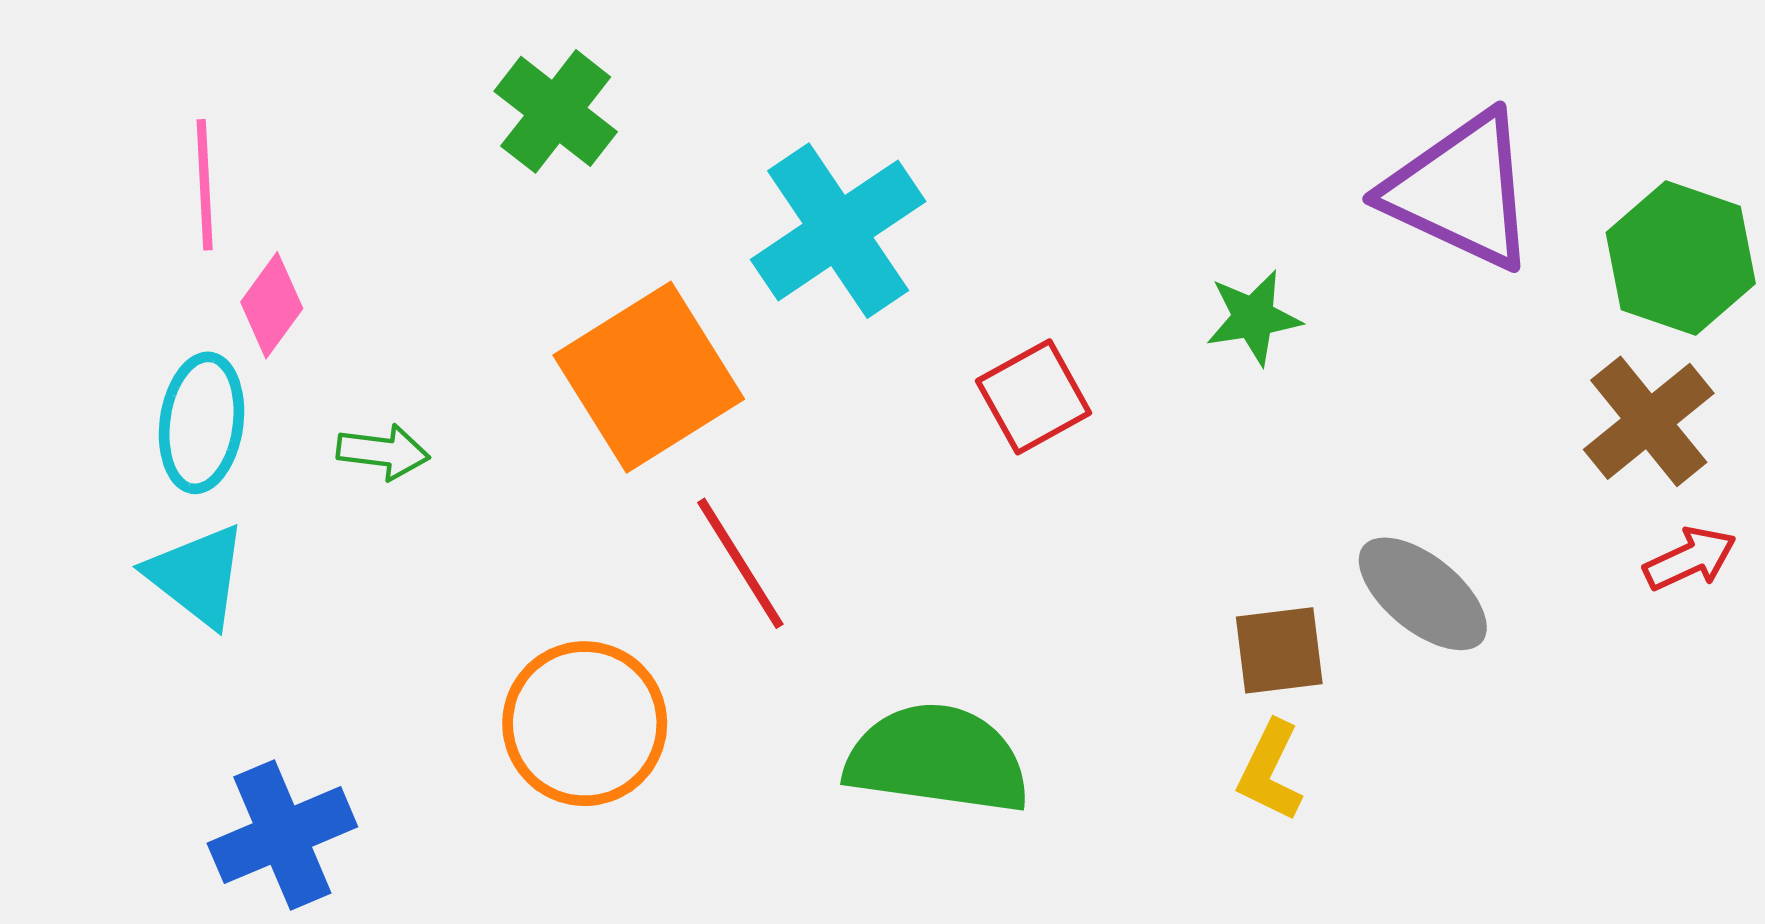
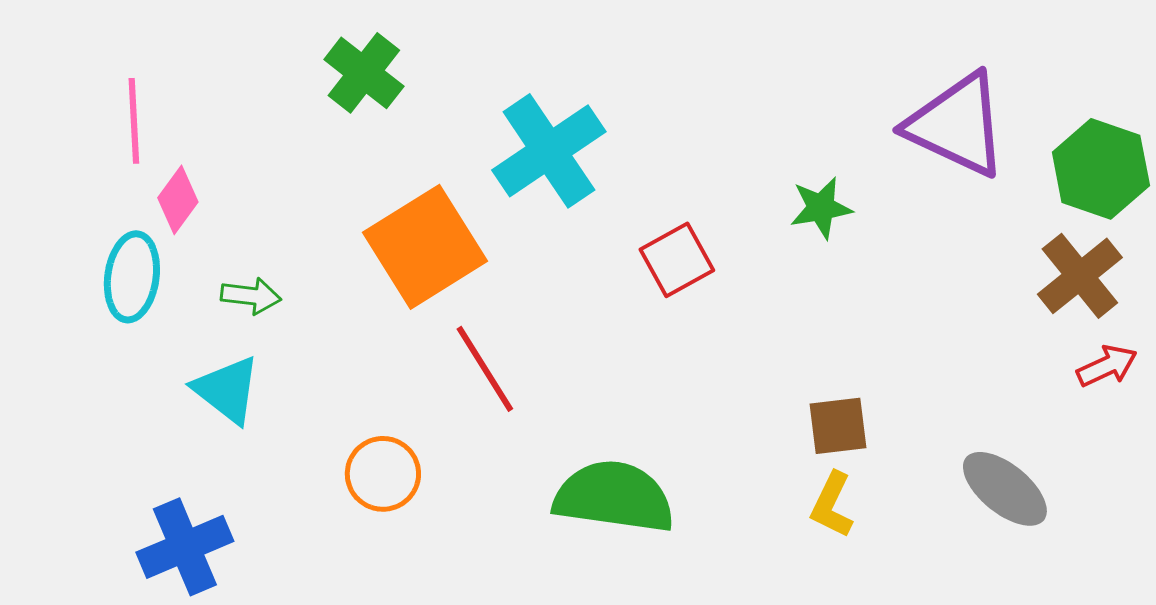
cyan triangle: (197, 576) -> (227, 390), moved
gray ellipse: (1423, 594) -> (1005, 489), moved
orange circle: (585, 724) -> (383, 474), size x0.7

